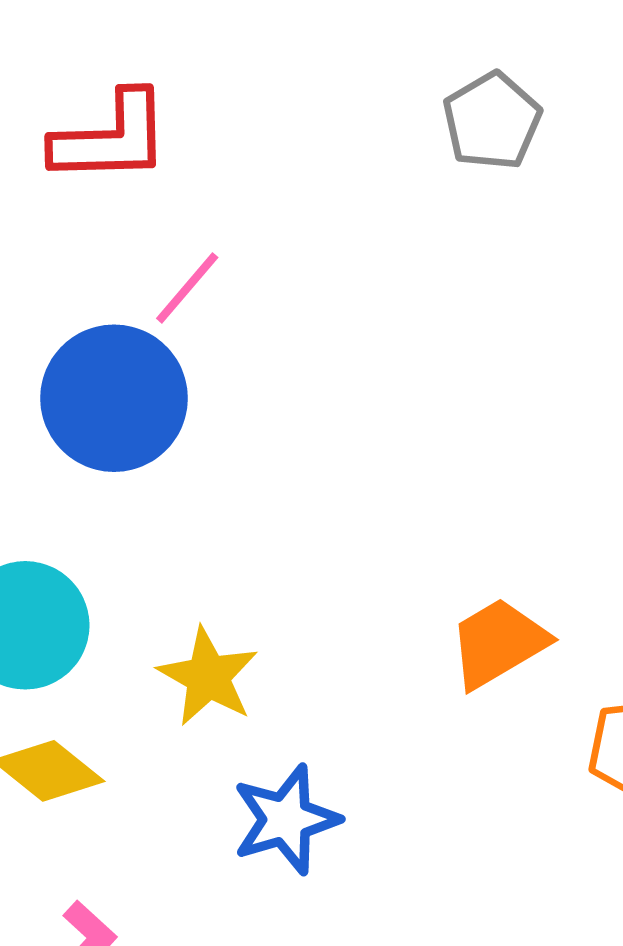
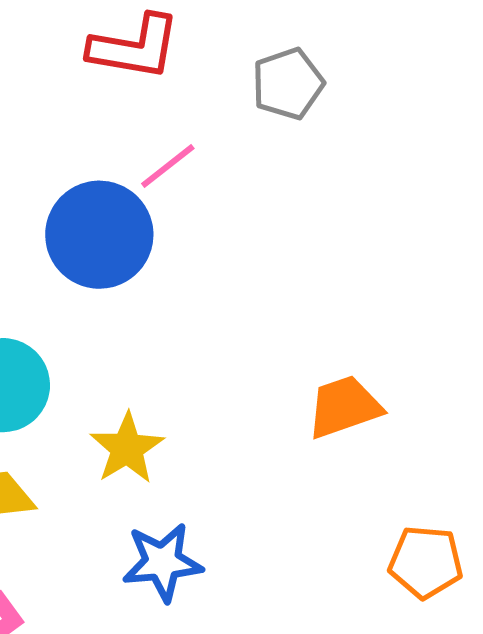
gray pentagon: (492, 121) -> (288, 84), moved
orange trapezoid: (498, 643) -> (344, 407), moved

